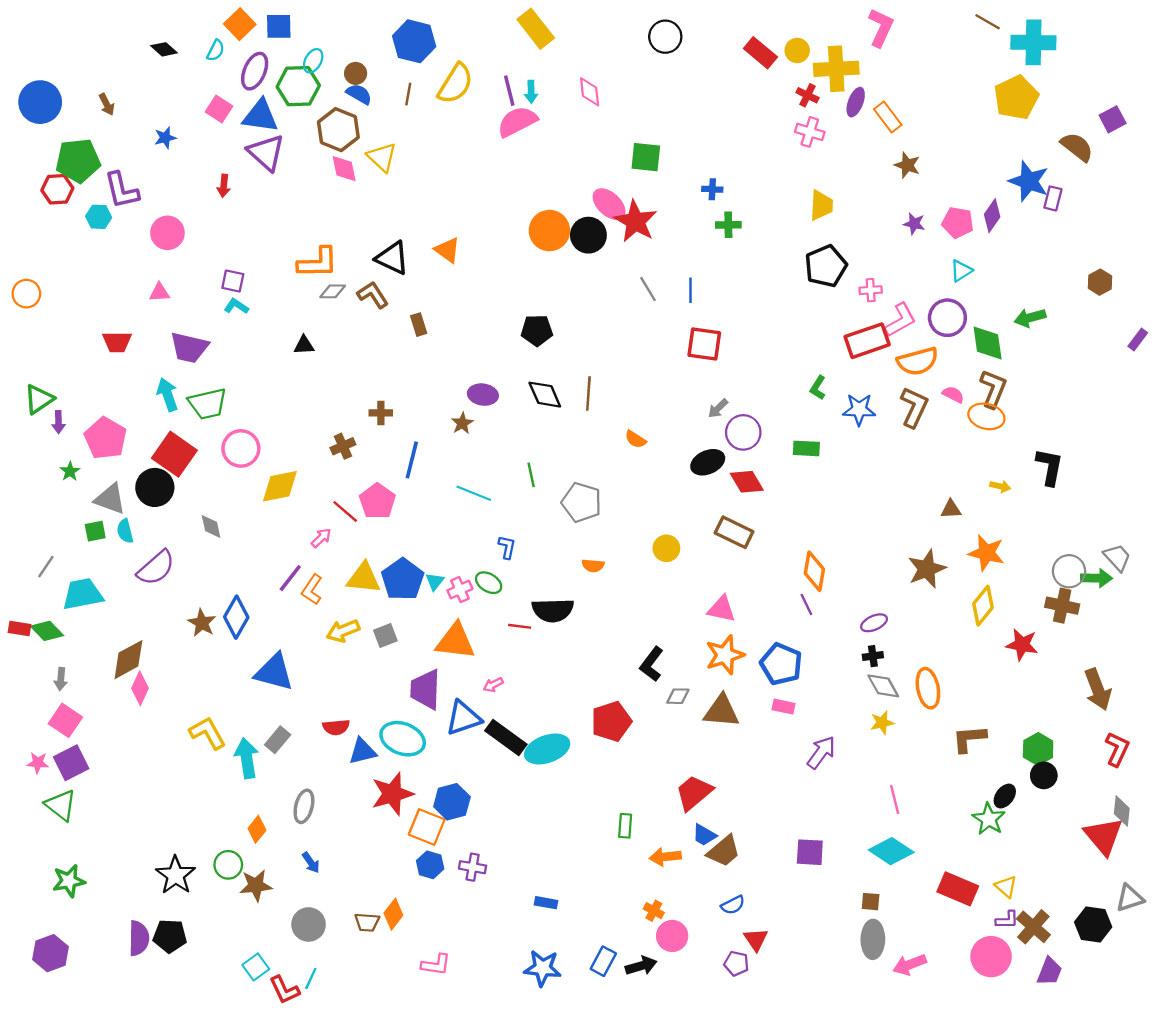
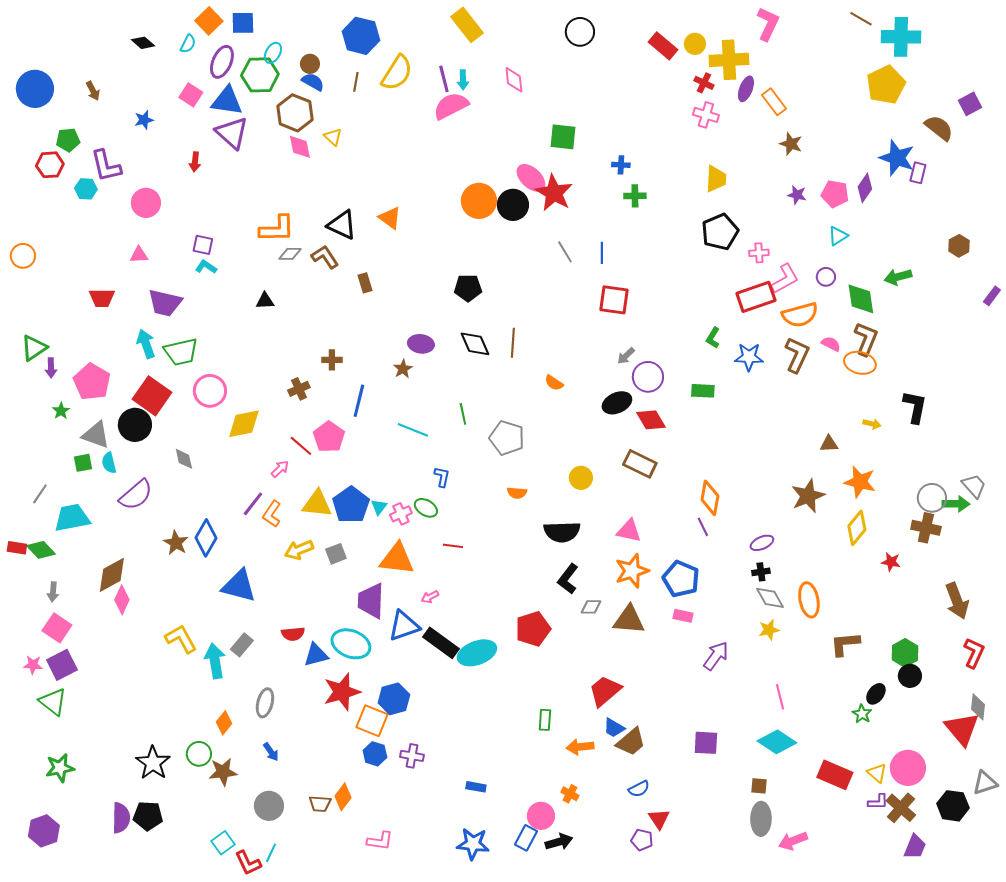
yellow triangle: (382, 157) -> (333, 137), size x0.7
green pentagon: (78, 161) -> (68, 140), size x0.6
purple circle: (947, 318) -> (826, 277), size x0.6
black semicircle: (553, 610) -> (562, 532), moved
red star: (1022, 645) -> (891, 562), size x0.7
green star: (989, 819) -> (862, 714), size x0.7
pink circle: (672, 936) -> (541, 816), moved
pink circle: (991, 957) -> (908, 768), moved

